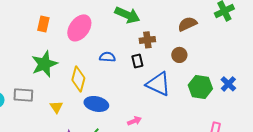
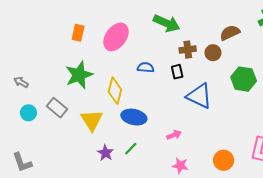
brown circle: (179, 55) -> (213, 53), moved
green hexagon: (200, 87) -> (244, 79), moved
gray rectangle: (23, 95) -> (57, 108), turned 36
yellow triangle: (56, 107) -> (92, 120), size x1.6

